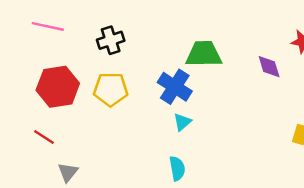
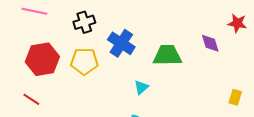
green trapezoid: (204, 54) -> (167, 55), moved
blue cross: (175, 87) -> (121, 43), moved

